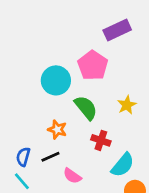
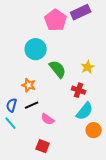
pink pentagon: (93, 65) -> (56, 20), moved
orange star: (57, 130) -> (29, 85), moved
red cross: (101, 140) -> (79, 90), moved

